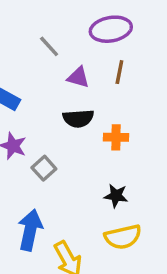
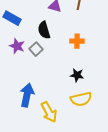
black semicircle: (78, 118) -> (44, 30), moved, turned 78
gray square: (44, 168) -> (36, 49), moved

